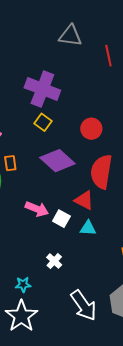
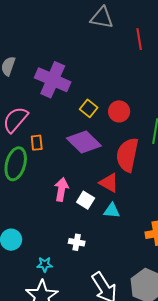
purple cross: (42, 89) -> (53, 80), moved
yellow square: (43, 122) -> (89, 108), moved
pink arrow: (37, 209) -> (61, 189), turned -105
white cross: (54, 261) -> (77, 242), turned -35

